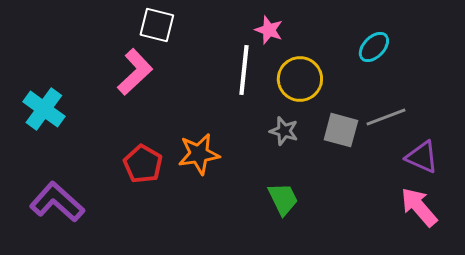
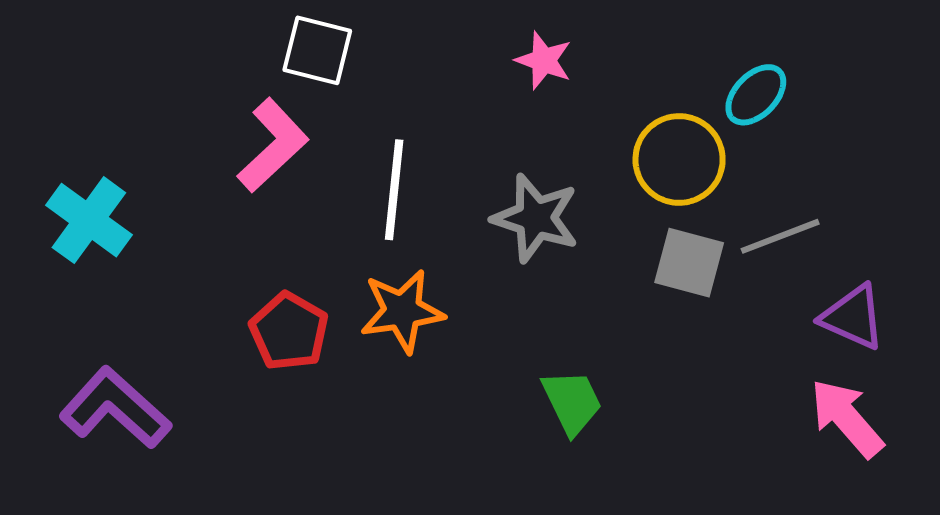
white line: (244, 70) -> (394, 190), moved
yellow circle: (300, 79) -> (679, 159), moved
gray star: (284, 131) -> (536, 218), moved, size x1.5

